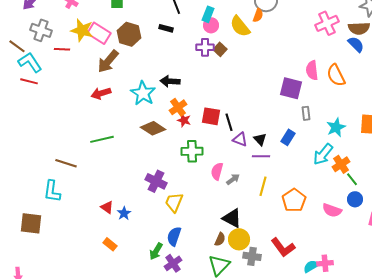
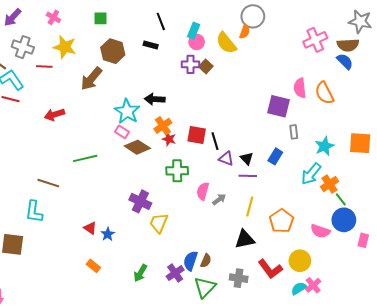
pink rectangle: (99, 33) -> (122, 132), moved, size x0.6
red arrow: (101, 93) -> (54, 115), moved
blue circle: (355, 199) -> (344, 220), size x1.5
black triangle: (232, 218) -> (245, 239), moved, turned -40
blue semicircle: (174, 236) -> (190, 261), moved
yellow circle: (239, 239) -> (300, 261), moved
purple cross: (173, 263) -> (175, 273), moved
pink cross: (325, 263) -> (313, 285), turned -35

